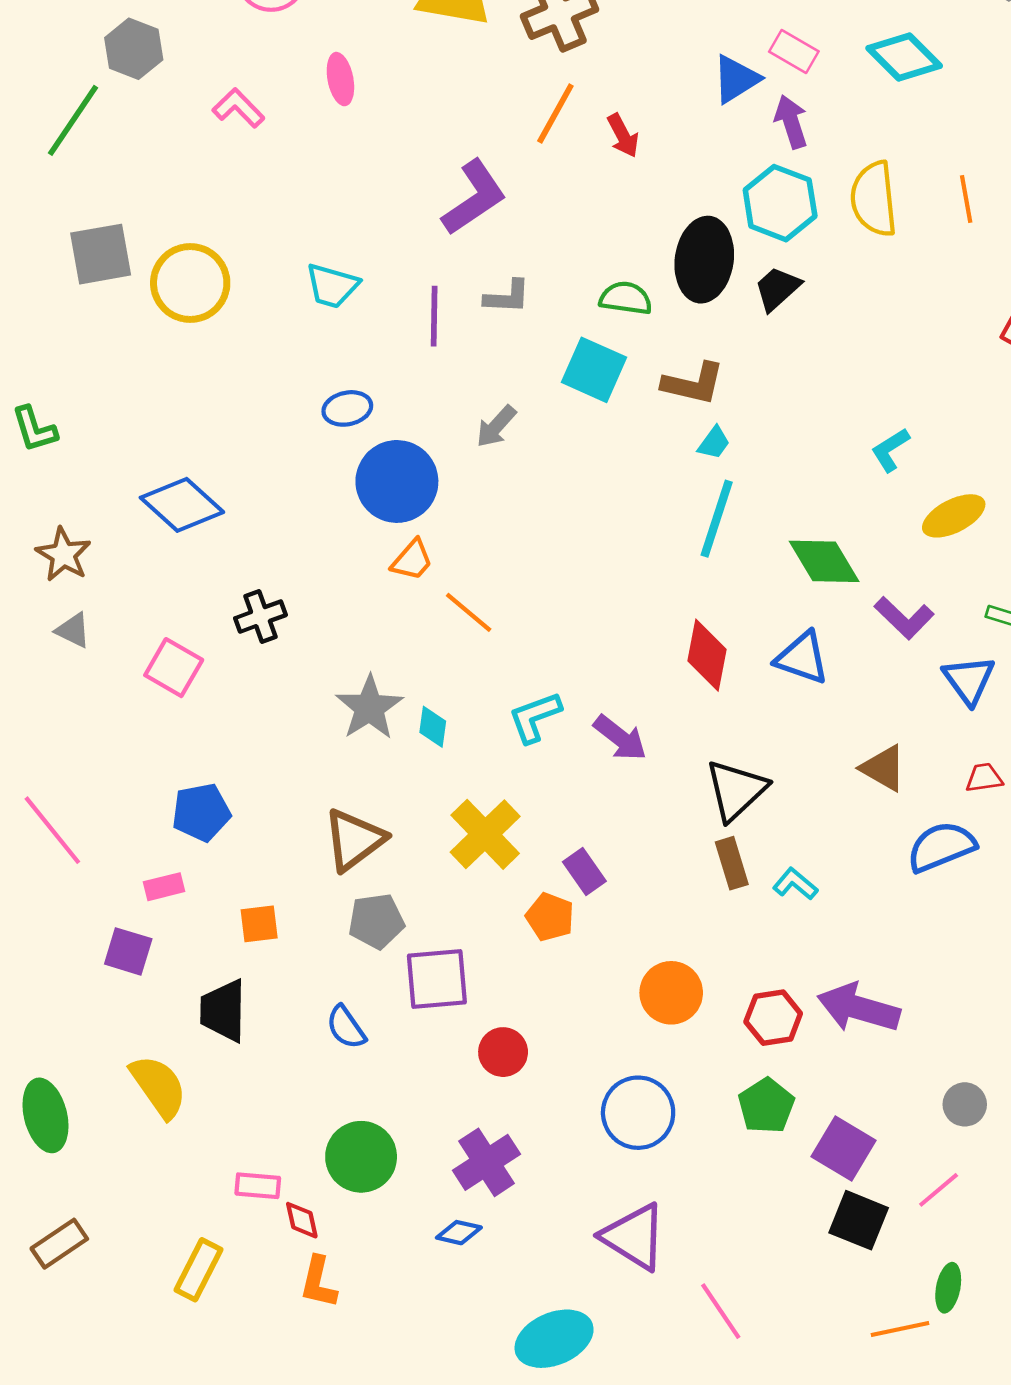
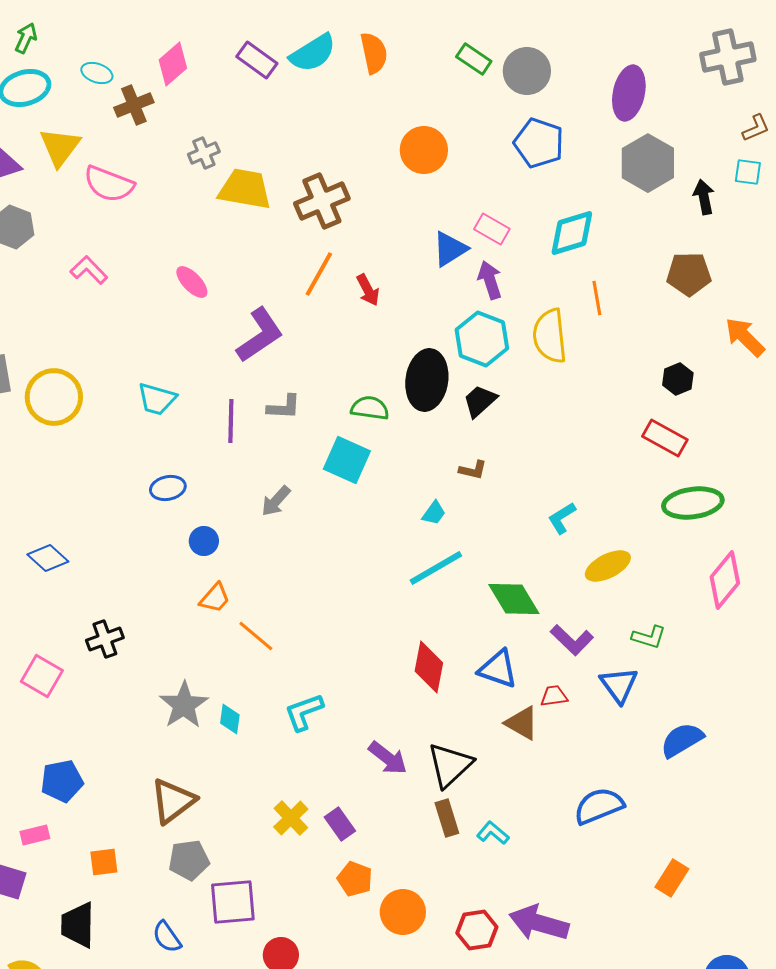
cyan diamond: (904, 57) -> (572, 233), turned -62
pink ellipse: (340, 79) -> (192, 282), moved, turned -33
orange line: (966, 199) -> (597, 298), moved
brown L-shape: (693, 384) -> (473, 470), moved, size x0.6
blue circle: (397, 481) -> (204, 541), size x0.5
blue diamond: (182, 505) -> (48, 558), size x0.7
cyan line: (717, 519) -> (436, 568), turned 42
purple arrow: (620, 738) -> (388, 758), moved
brown triangle: (883, 768) -> (522, 723), moved
red trapezoid: (984, 778) -> (554, 696), moved
yellow cross: (485, 834) -> (291, 818), moved, size x0.7
orange pentagon: (550, 917) -> (355, 879), moved

